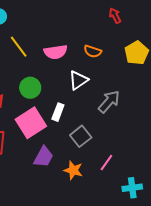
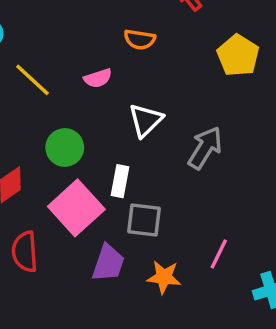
orange semicircle: (93, 51) -> (140, 39), moved
pink semicircle: (56, 52) -> (98, 78), size x0.7
gray square: (81, 136) -> (144, 220), moved, turned -35

